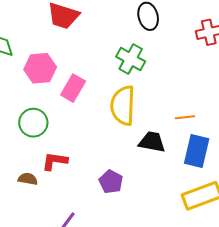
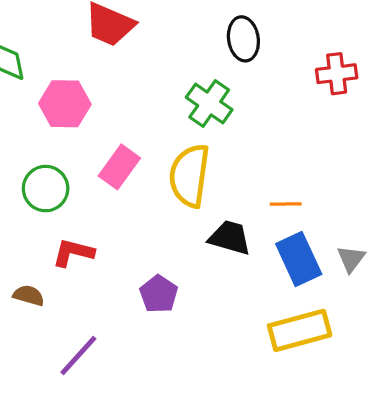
pink rectangle: (73, 88) -> (119, 167), moved
blue rectangle: (197, 151) -> (299, 259), turned -44
brown semicircle: (28, 179) -> (29, 295), moved

